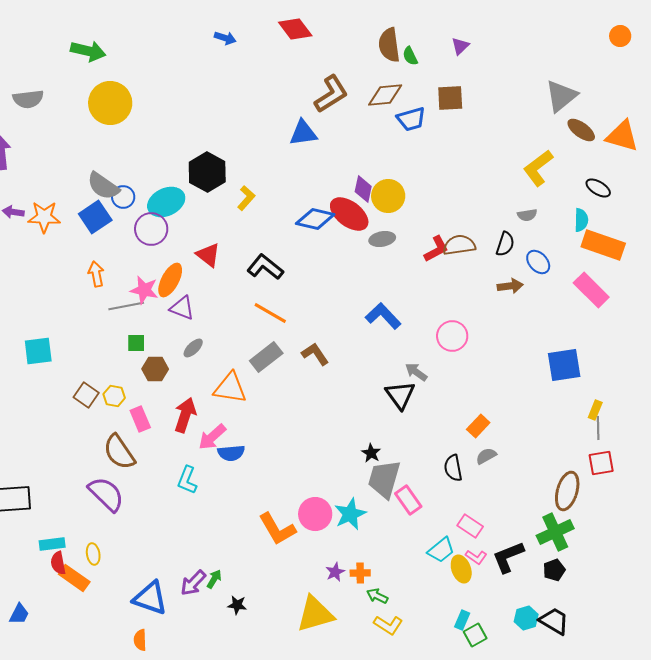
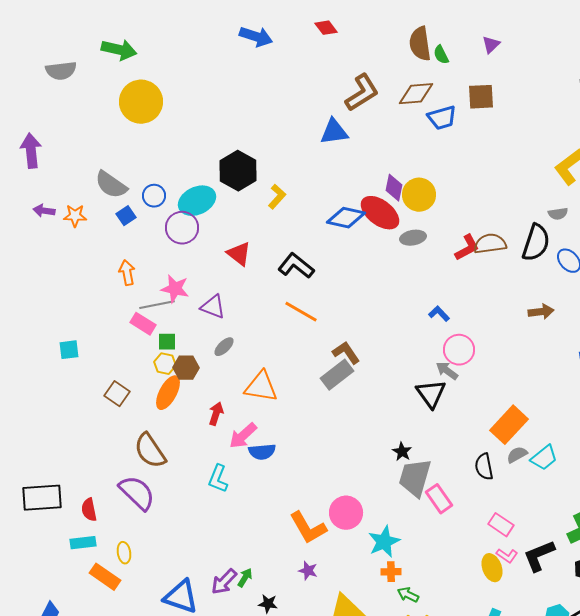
red diamond: (295, 29) -> (326, 28), size x0.7
blue arrow: (225, 38) -> (256, 37), size x1.5
gray semicircle: (28, 99) -> (61, 71), moved
gray semicircle: (103, 186) -> (111, 185), moved
orange star: (44, 217) -> (75, 216), size x0.7
blue square: (95, 217) -> (126, 216), size x0.6
black semicircle: (505, 244) -> (536, 243), size x1.5
orange ellipse: (170, 280) -> (168, 393), moved
brown arrow: (510, 286) -> (541, 312), moved
blue L-shape: (383, 316) -> (439, 314), moved, size x0.6
pink circle: (452, 336) -> (459, 350), moved
cyan square: (38, 351) -> (69, 350), size x0.7
gray rectangle: (266, 357) -> (337, 375), moved
yellow hexagon: (114, 396) -> (165, 364), moved
red arrow: (185, 415) -> (216, 414), size x0.7
pink rectangle: (140, 419) -> (143, 324), moved, turned -35
orange rectangle: (478, 426) -> (509, 425), size x1.6
cyan star: (350, 514) -> (384, 542), moved
cyan trapezoid: (441, 550) -> (544, 458), moved
red semicircle: (58, 563) -> (89, 510), moved
purple star: (335, 572) -> (308, 571), moved, turned -30

